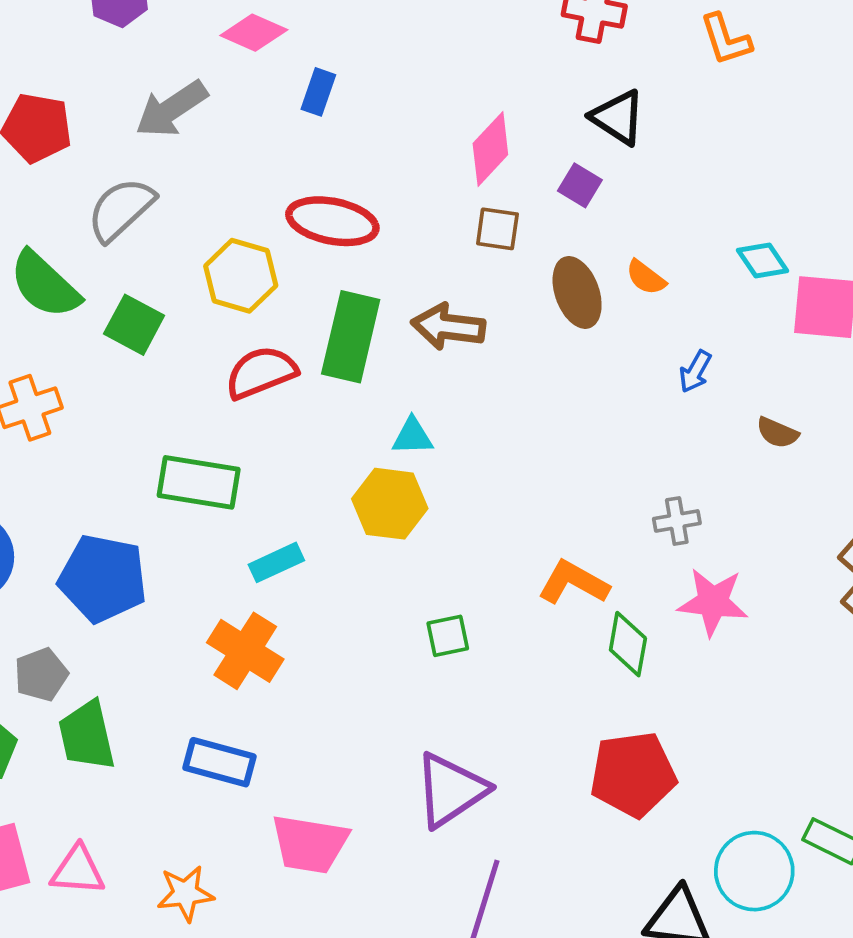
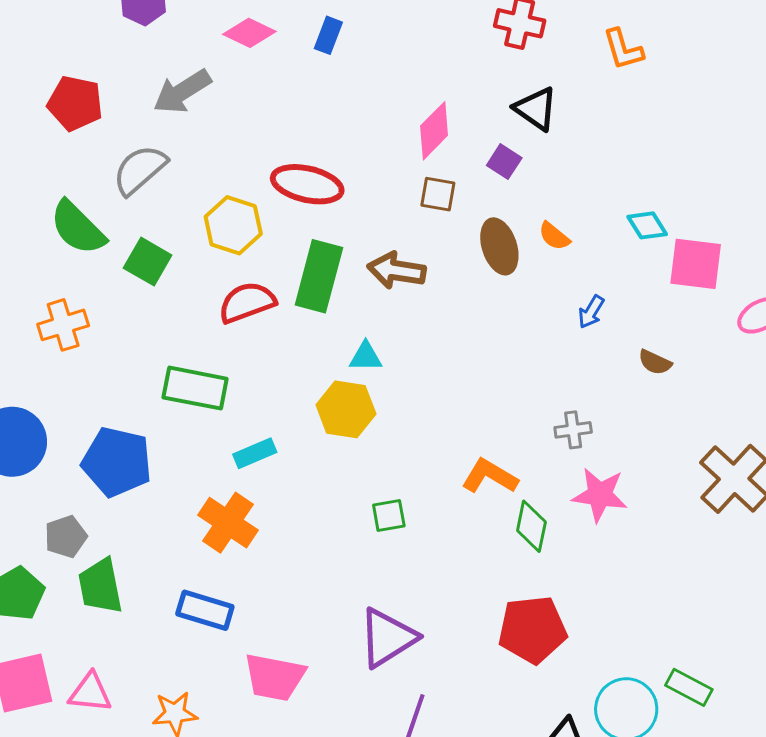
blue rectangle: (318, 92) -> (328, 35), moved

